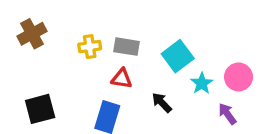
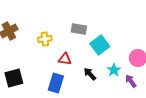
gray rectangle: (126, 47) -> (79, 29), moved
cyan star: (202, 83) -> (114, 70), moved

